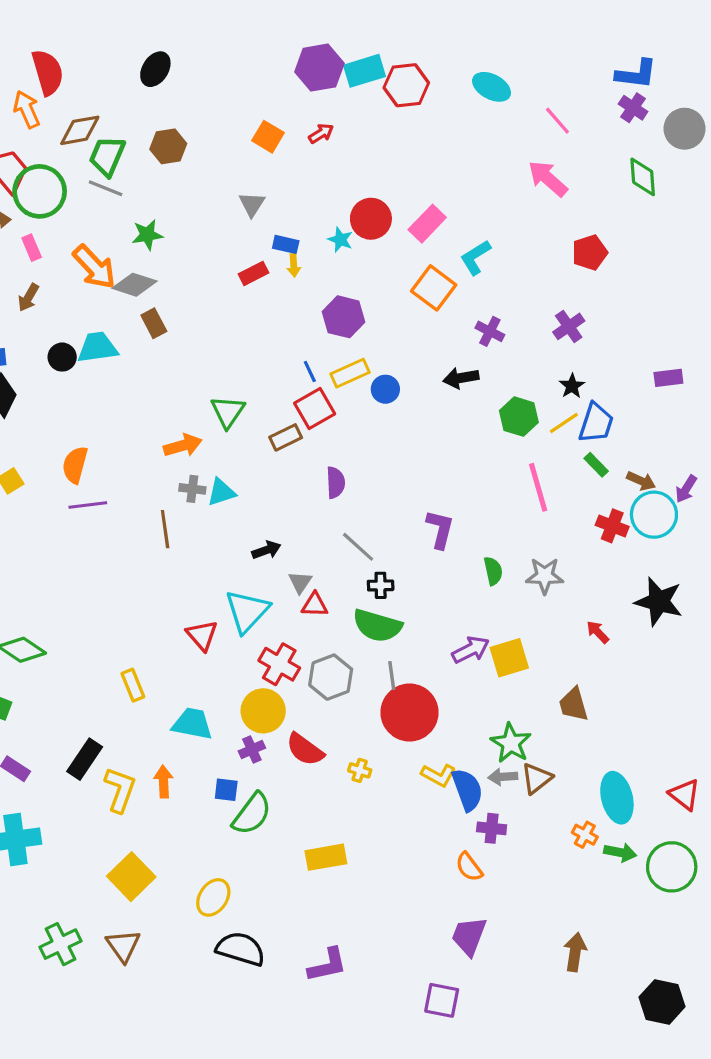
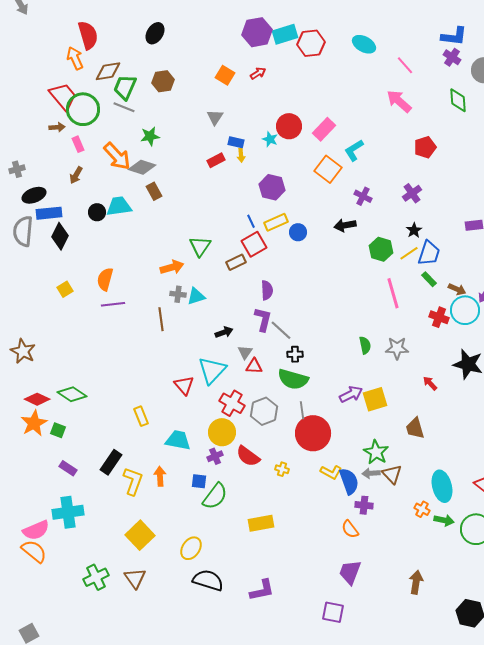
purple L-shape: (440, 529) -> (263, 319), moved
brown triangle: (537, 778) -> (392, 474), turned -35

